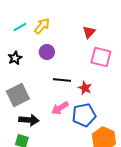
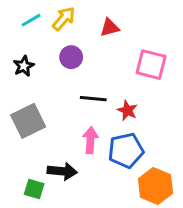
red triangle: (89, 32) -> (110, 28), moved, turned 32
pink arrow: (60, 108) -> (90, 140), turned 126
black arrow: (29, 120) -> (62, 171), moved

